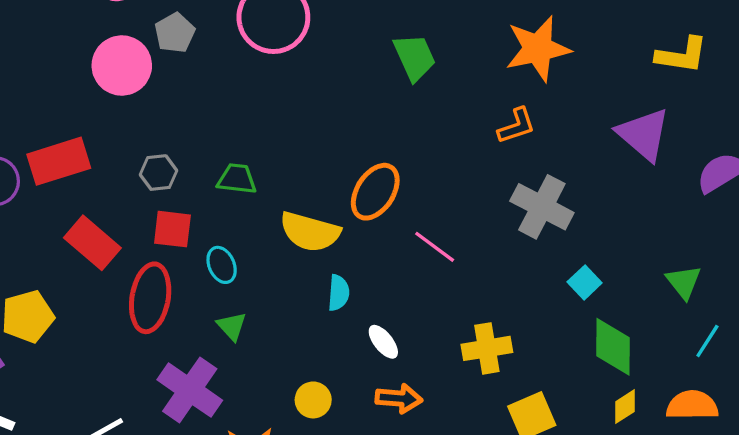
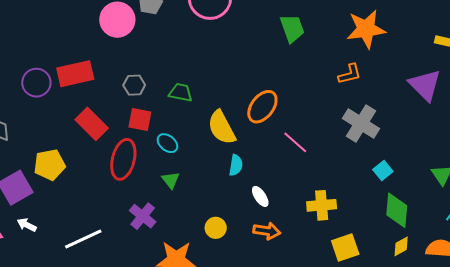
yellow semicircle: (310, 232) -> (222, 127), turned 42
cyan ellipse: (222, 265) -> (167, 143), turned -30
purple cross: (190, 390) -> (143, 216), size x0.7

